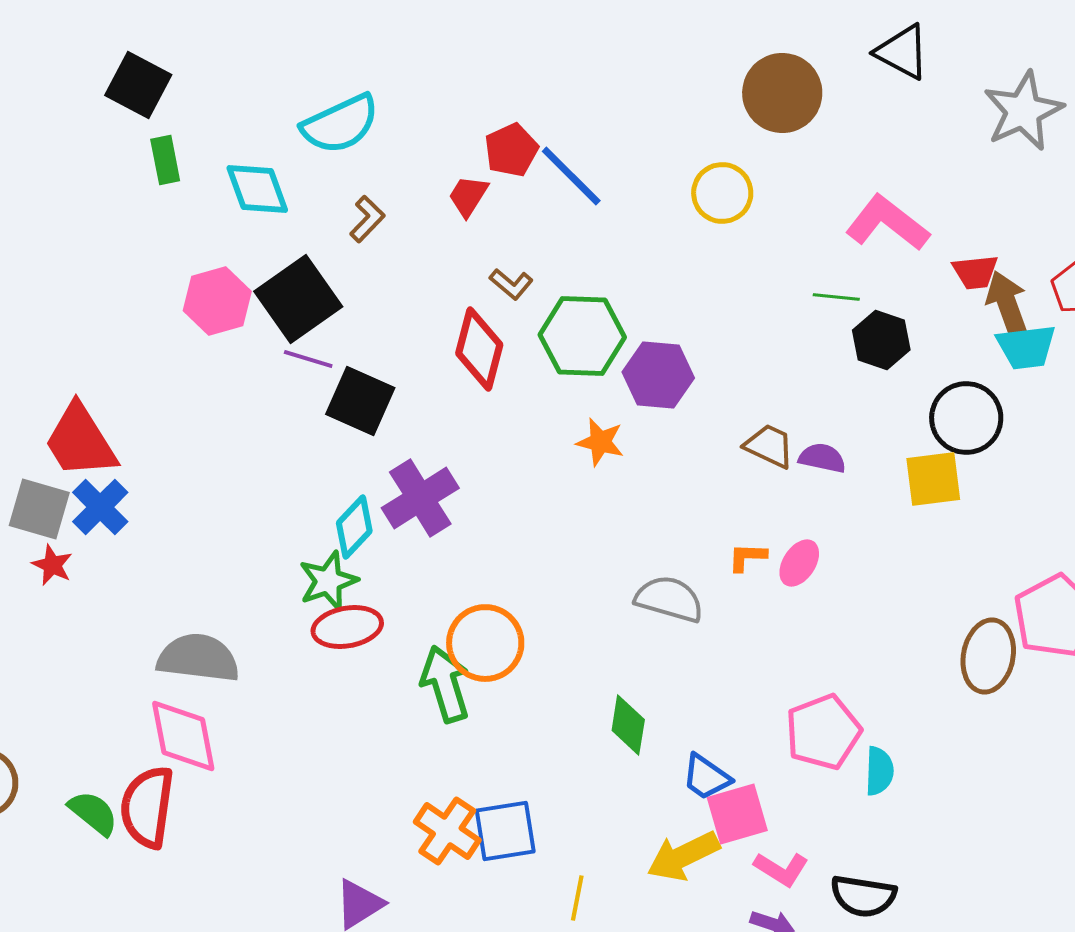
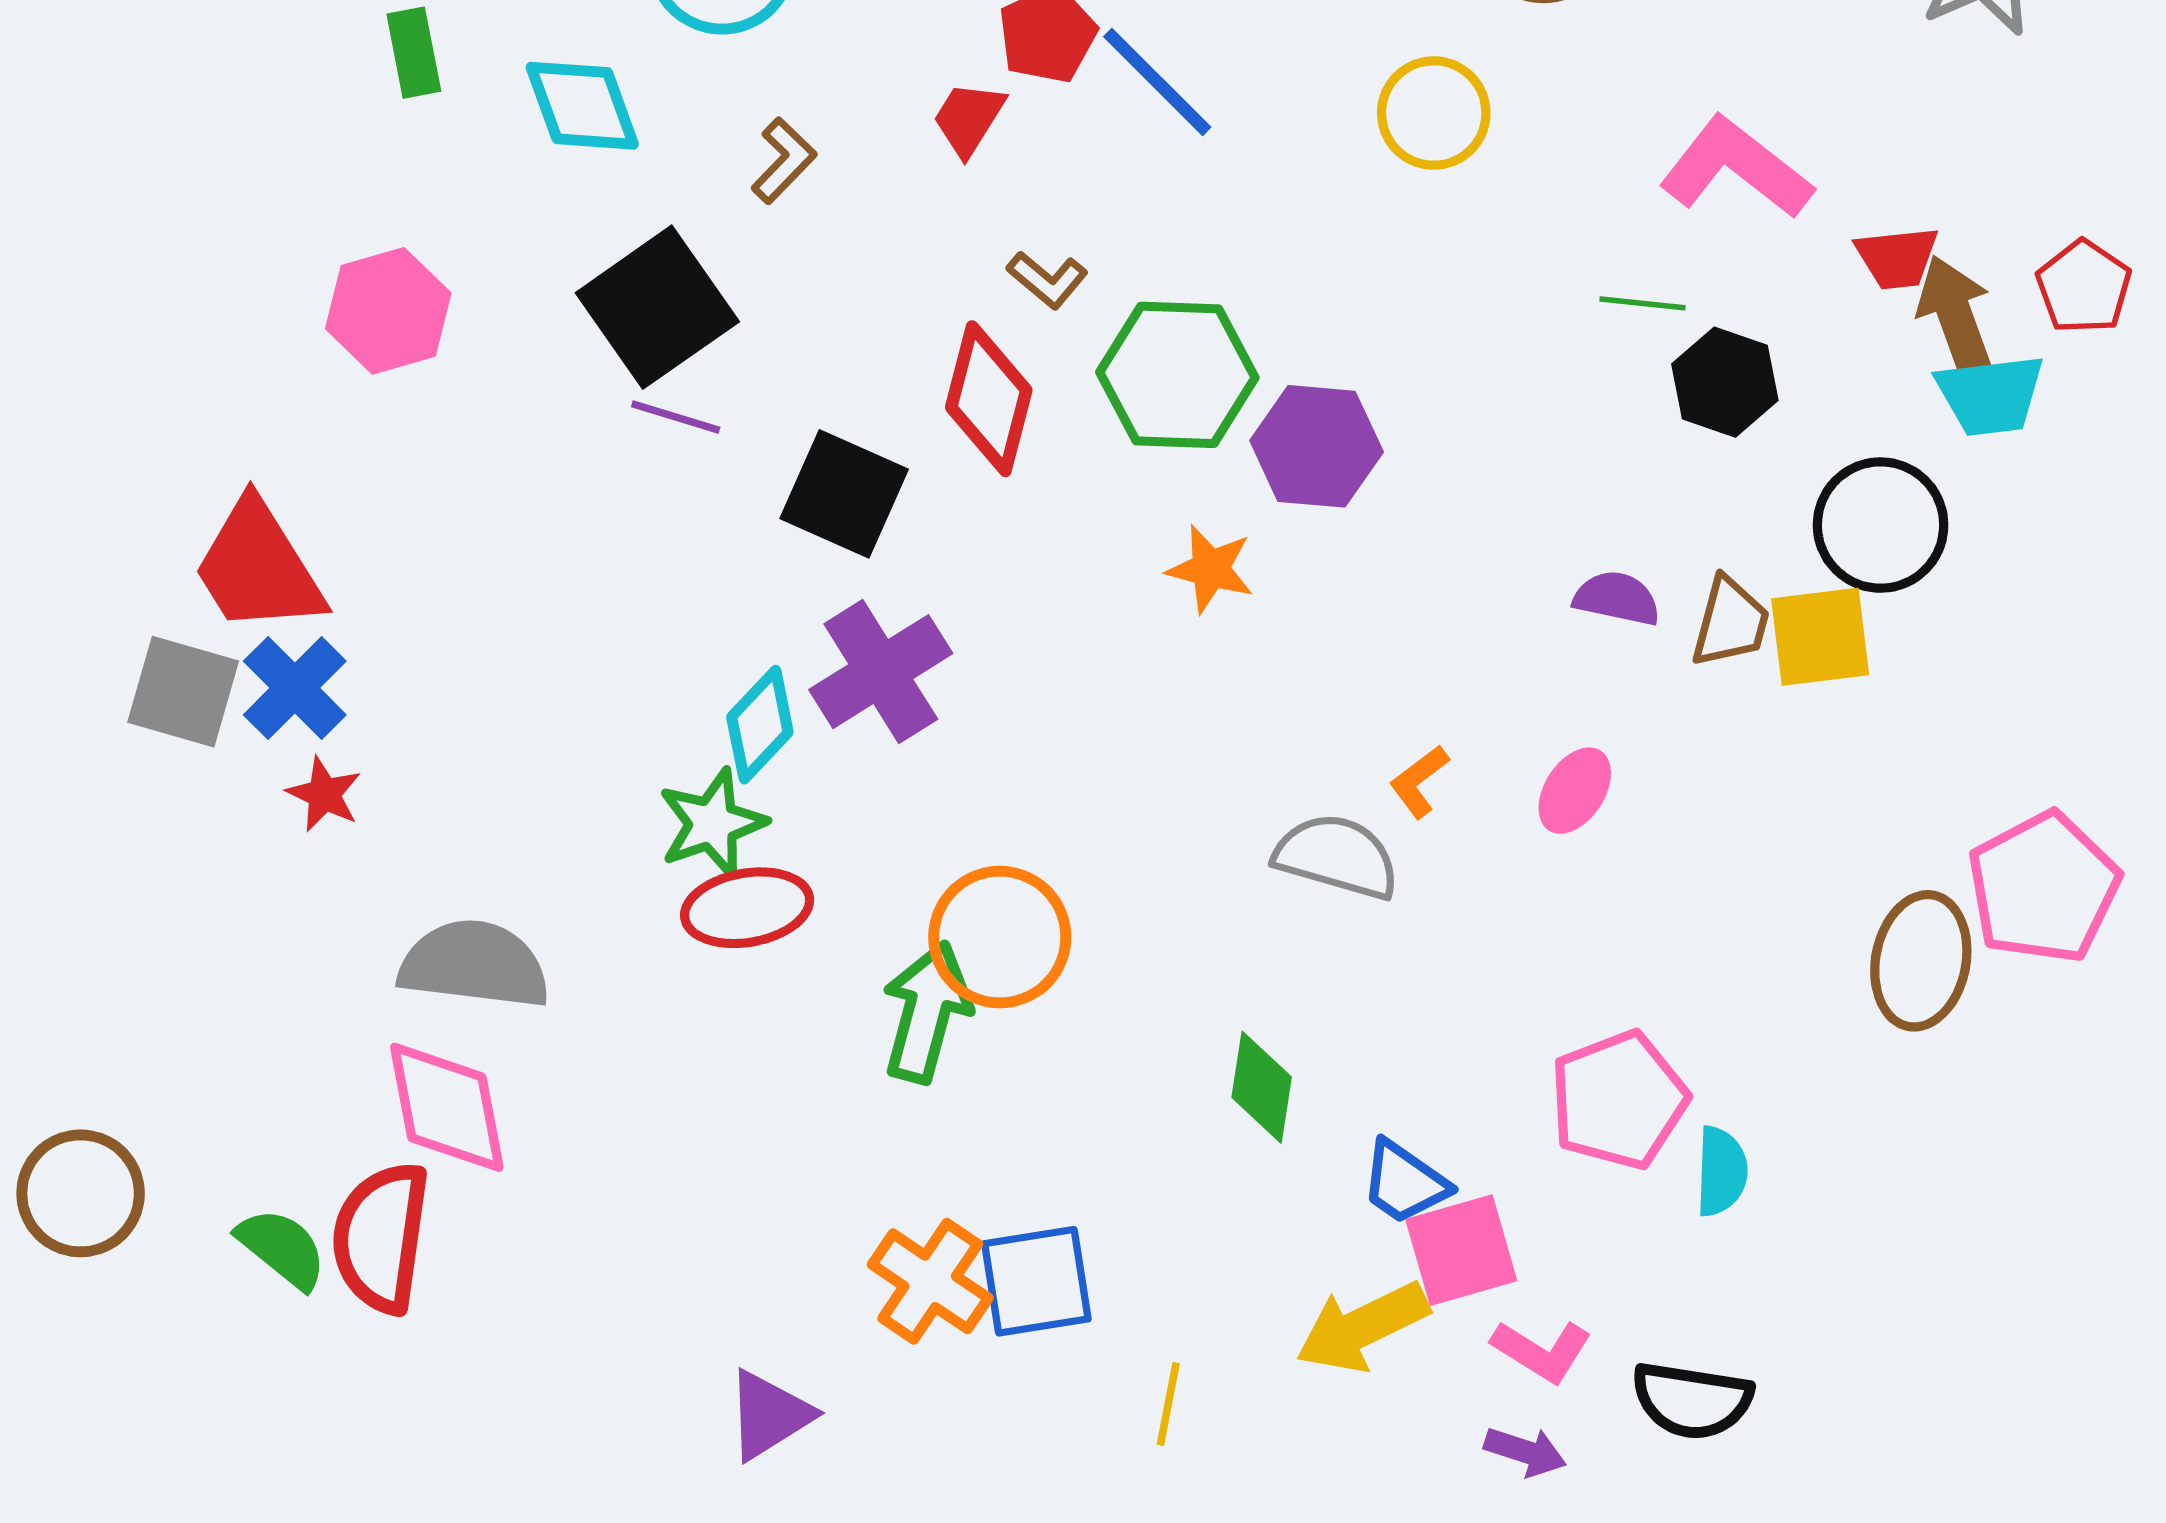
pink hexagon: (217, 301) -> (388, 311), moved
black square: (360, 401) -> (844, 494), moved
brown trapezoid: (769, 446) -> (1730, 622), moved, turned 80
orange L-shape: (747, 557) -> (1419, 781), moved, turned -39
red star: (52, 565) -> (324, 794), moved
green arrow: (445, 684) -> (927, 1012), turned 32

